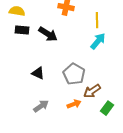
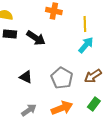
brown arrow: (92, 91) -> (93, 76), moved
orange arrow: (74, 104) -> (62, 108), size x1.5
green rectangle: (107, 108) -> (94, 104), moved

